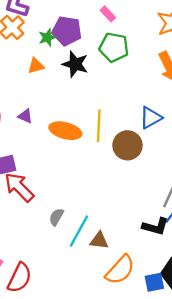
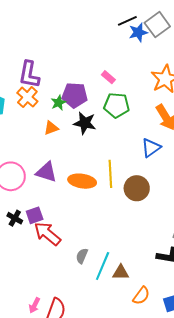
purple triangle: (25, 116) -> (46, 172), size x1.6
blue triangle: (151, 118) -> (151, 148), moved
orange semicircle: (120, 270) -> (141, 296), size x0.7

